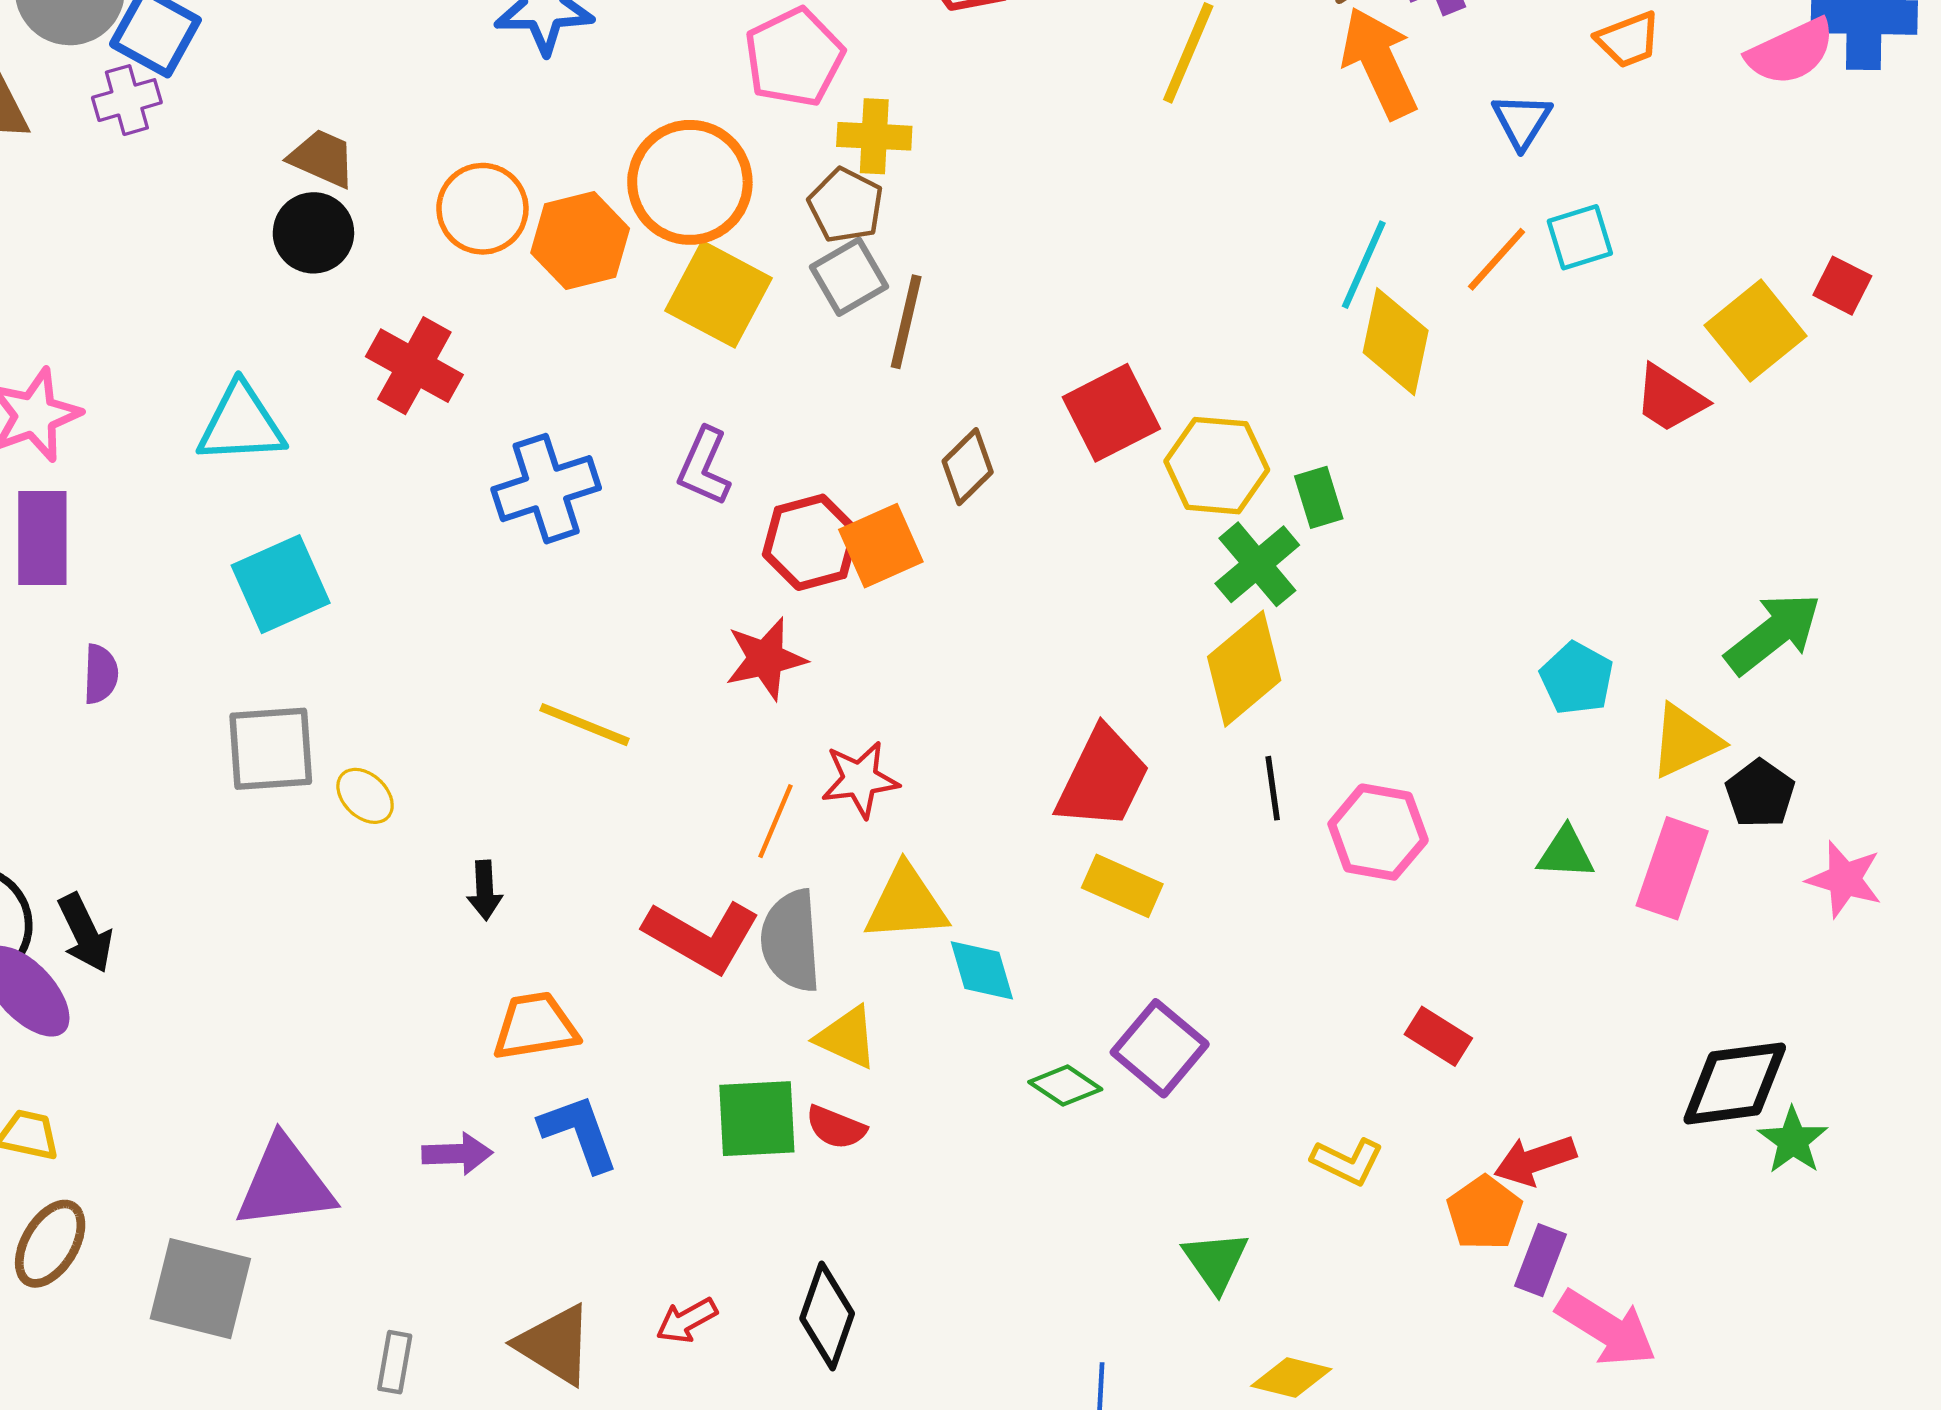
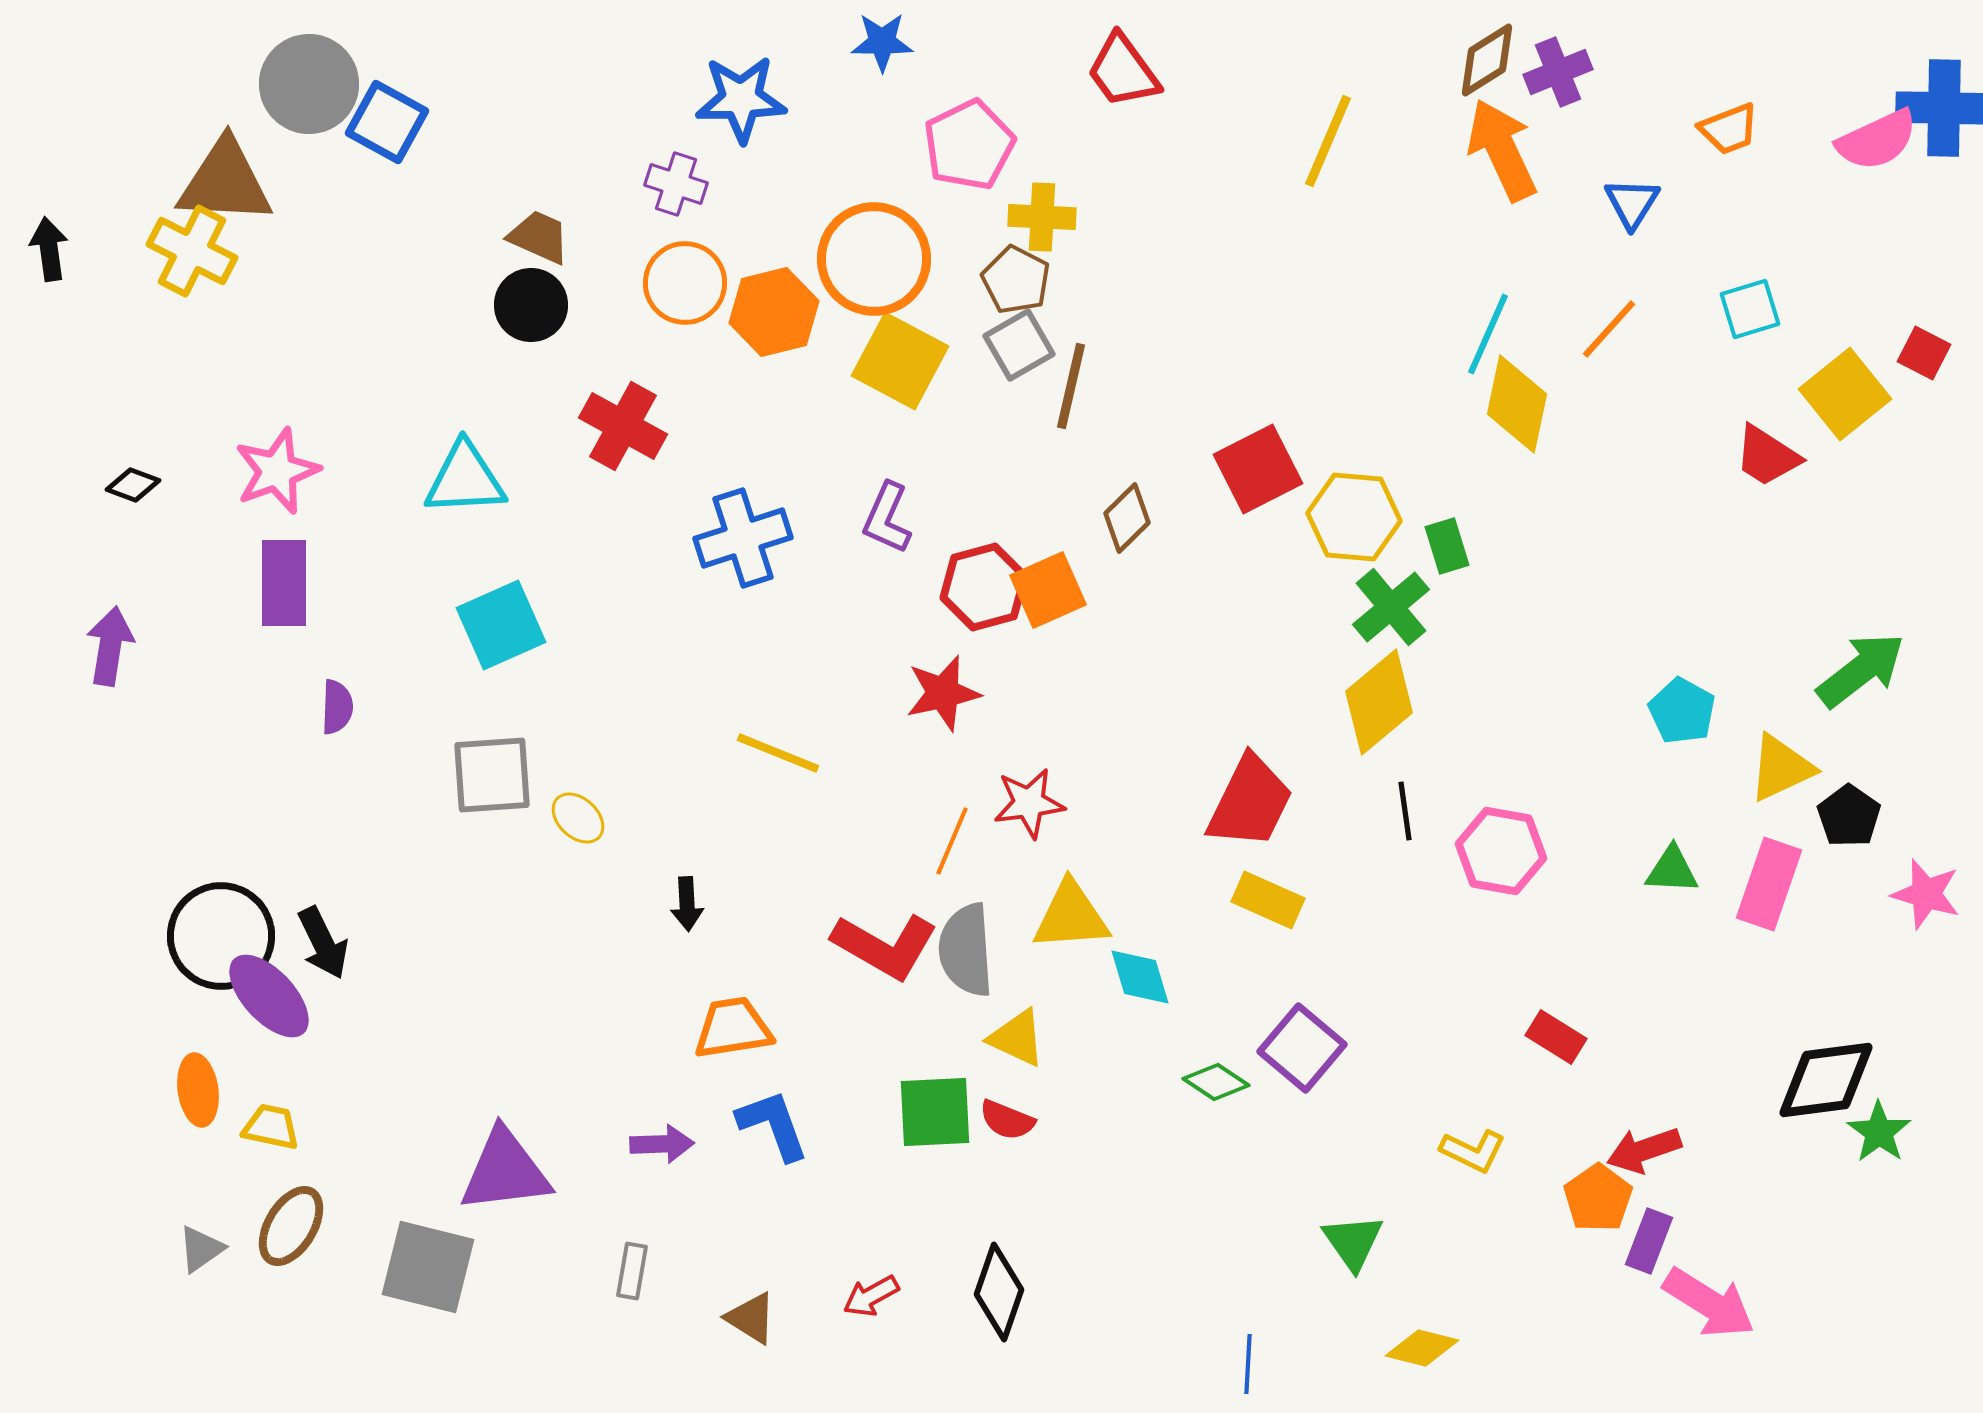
purple cross: (127, 100) -> (676, 184), moved, turned 34
cyan square: (1580, 237) -> (1750, 309), moved
brown triangle: (555, 1345) -> (751, 1318), size x0.7
gray rectangle: (395, 1362) -> (632, 1271), moved

